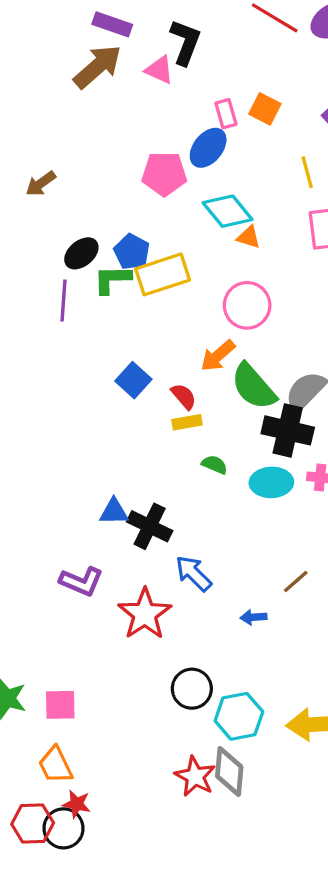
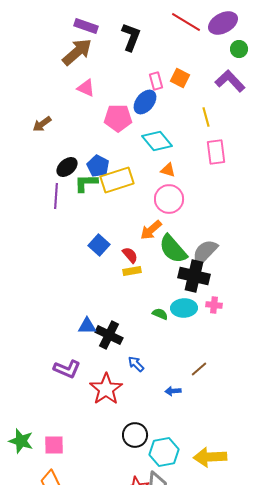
pink triangle: (159, 70) -> (86, 88), moved
orange triangle: (249, 237) -> (168, 170), moved
green semicircle: (215, 465) -> (160, 314), moved
blue arrow: (193, 573) -> (136, 364), size x0.7

